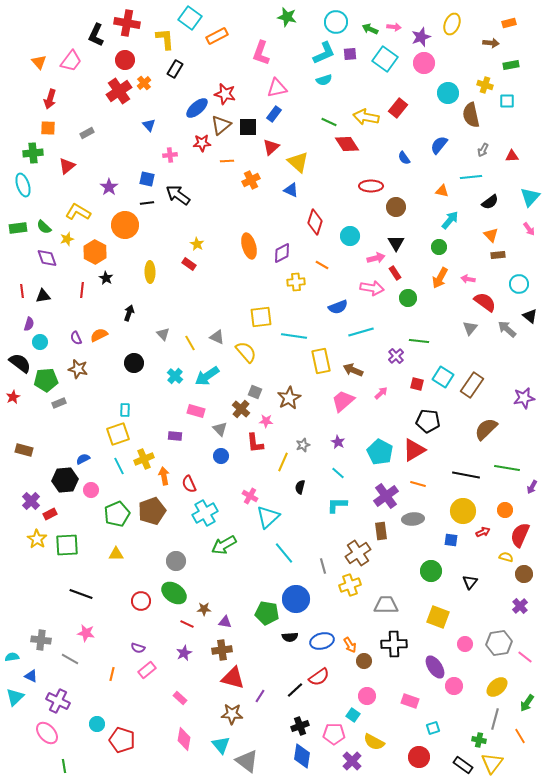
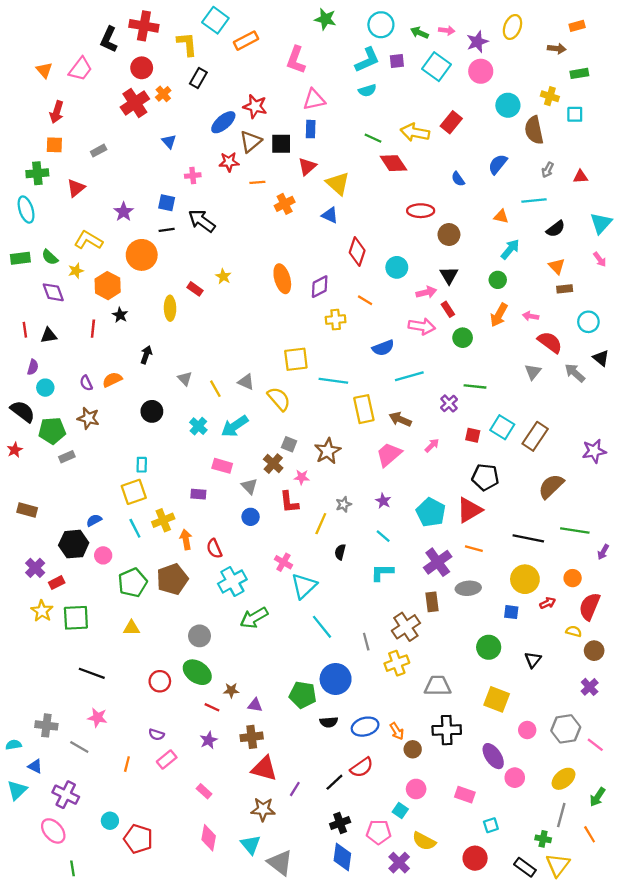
blue rectangle: (274, 114) -> (311, 129), turned -35
red rectangle: (189, 264) -> (195, 289), moved

